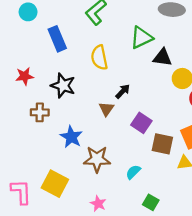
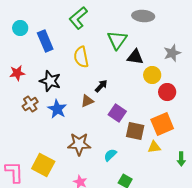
cyan circle: (28, 12) -> (20, 28), moved
green triangle: (141, 38) -> (117, 40), turned -30
brown triangle: (106, 109) -> (87, 101), turned 32
brown cross: (40, 112) -> (30, 104), turned -35
blue star: (71, 137) -> (57, 109), moved

